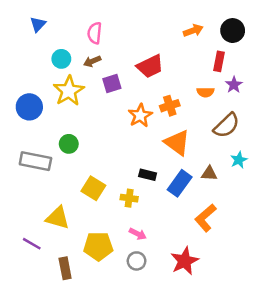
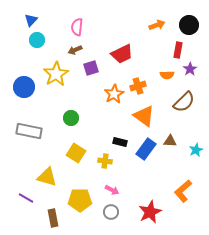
cyan circle: (61, 59) -> (37, 40), moved
green circle: (69, 144) -> (71, 118), moved
cyan star: (239, 160) -> (196, 150), moved
orange L-shape: (206, 218) -> (183, 191), moved

